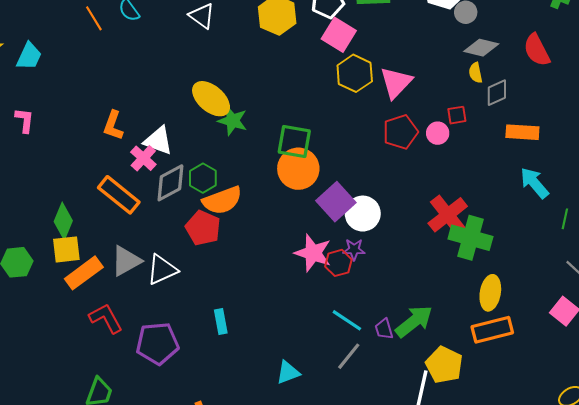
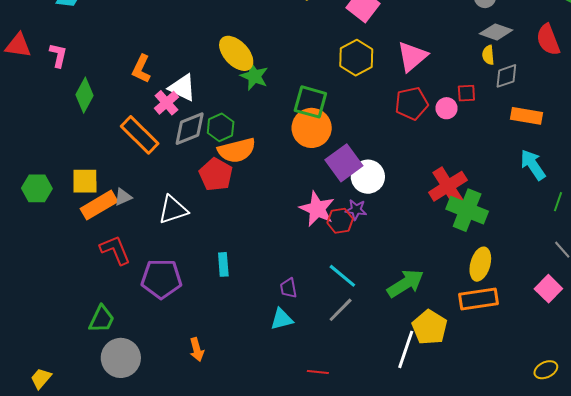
yellow hexagon: (355, 73) -> (356, 58), moved
green diamond: (63, 221) -> (84, 95), moved
gray triangle: (126, 261) -> (123, 197), moved, size x0.6
purple trapezoid: (384, 329) -> (288, 288), moved

